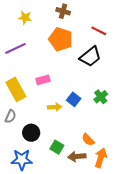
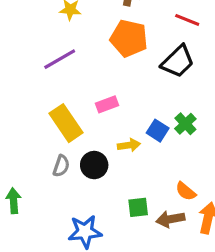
green cross: (101, 97) -> (185, 124), moved
black circle: (31, 133) -> (94, 165), moved
green square: (57, 147) -> (138, 207), turned -32

